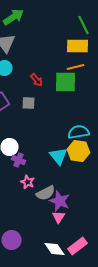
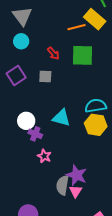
yellow rectangle: (78, 46) -> (95, 19), turned 40
orange line: (76, 67) -> (77, 27), moved
cyan triangle: (58, 156) -> (61, 118), moved, turned -36
gray semicircle: (46, 193) -> (62, 185), moved, turned 126

